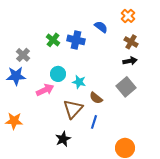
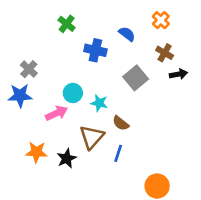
green cross: (53, 40) -> (67, 24), moved
black arrow: (130, 61) -> (178, 74), moved
gray square: (126, 87) -> (136, 78), moved
orange star: (14, 121) -> (36, 152), moved
black star: (63, 139) -> (67, 158), moved

